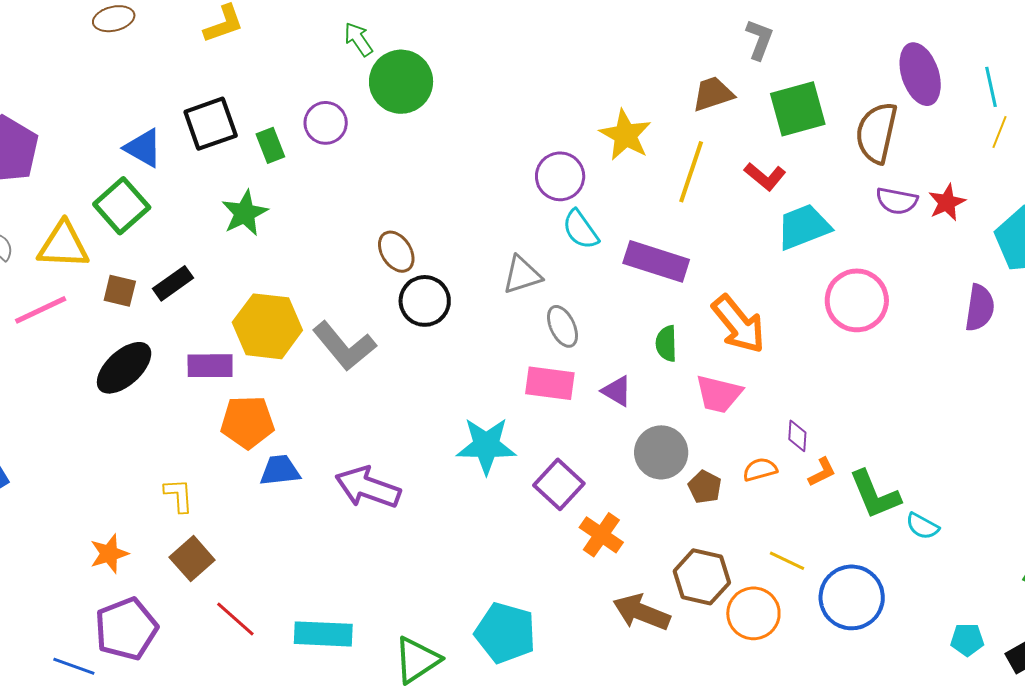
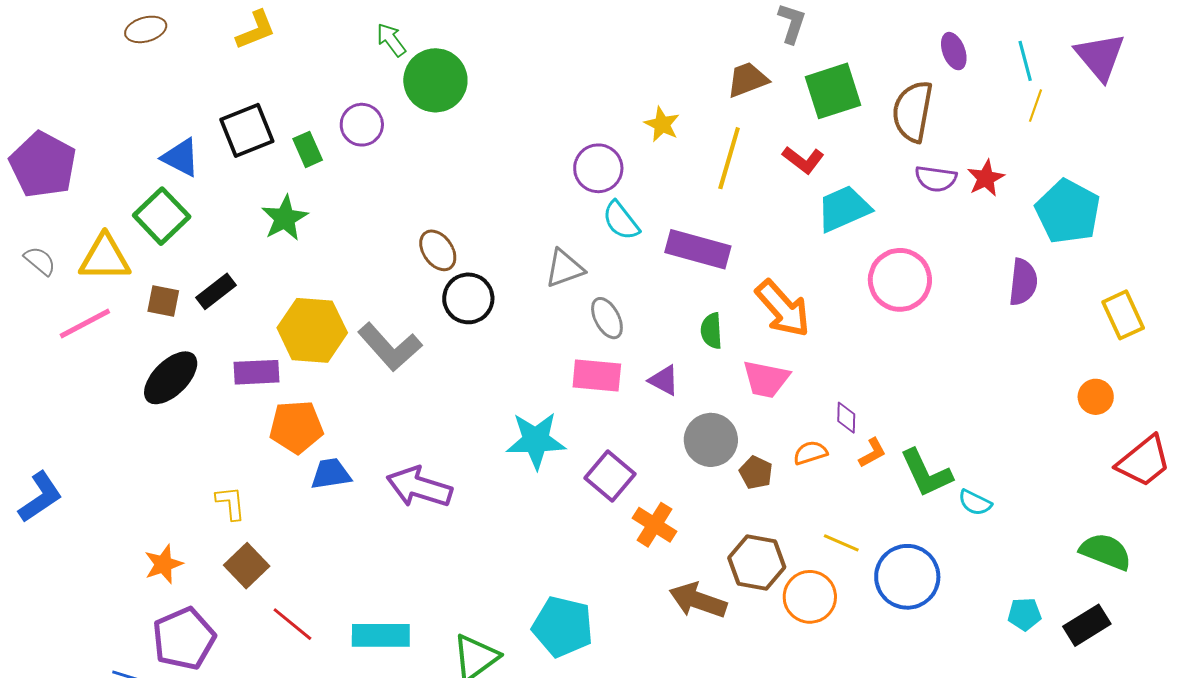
purple ellipse: (920, 74) -> (954, 51), size x0.6
yellow star: (625, 135) -> (662, 124), size x0.7

